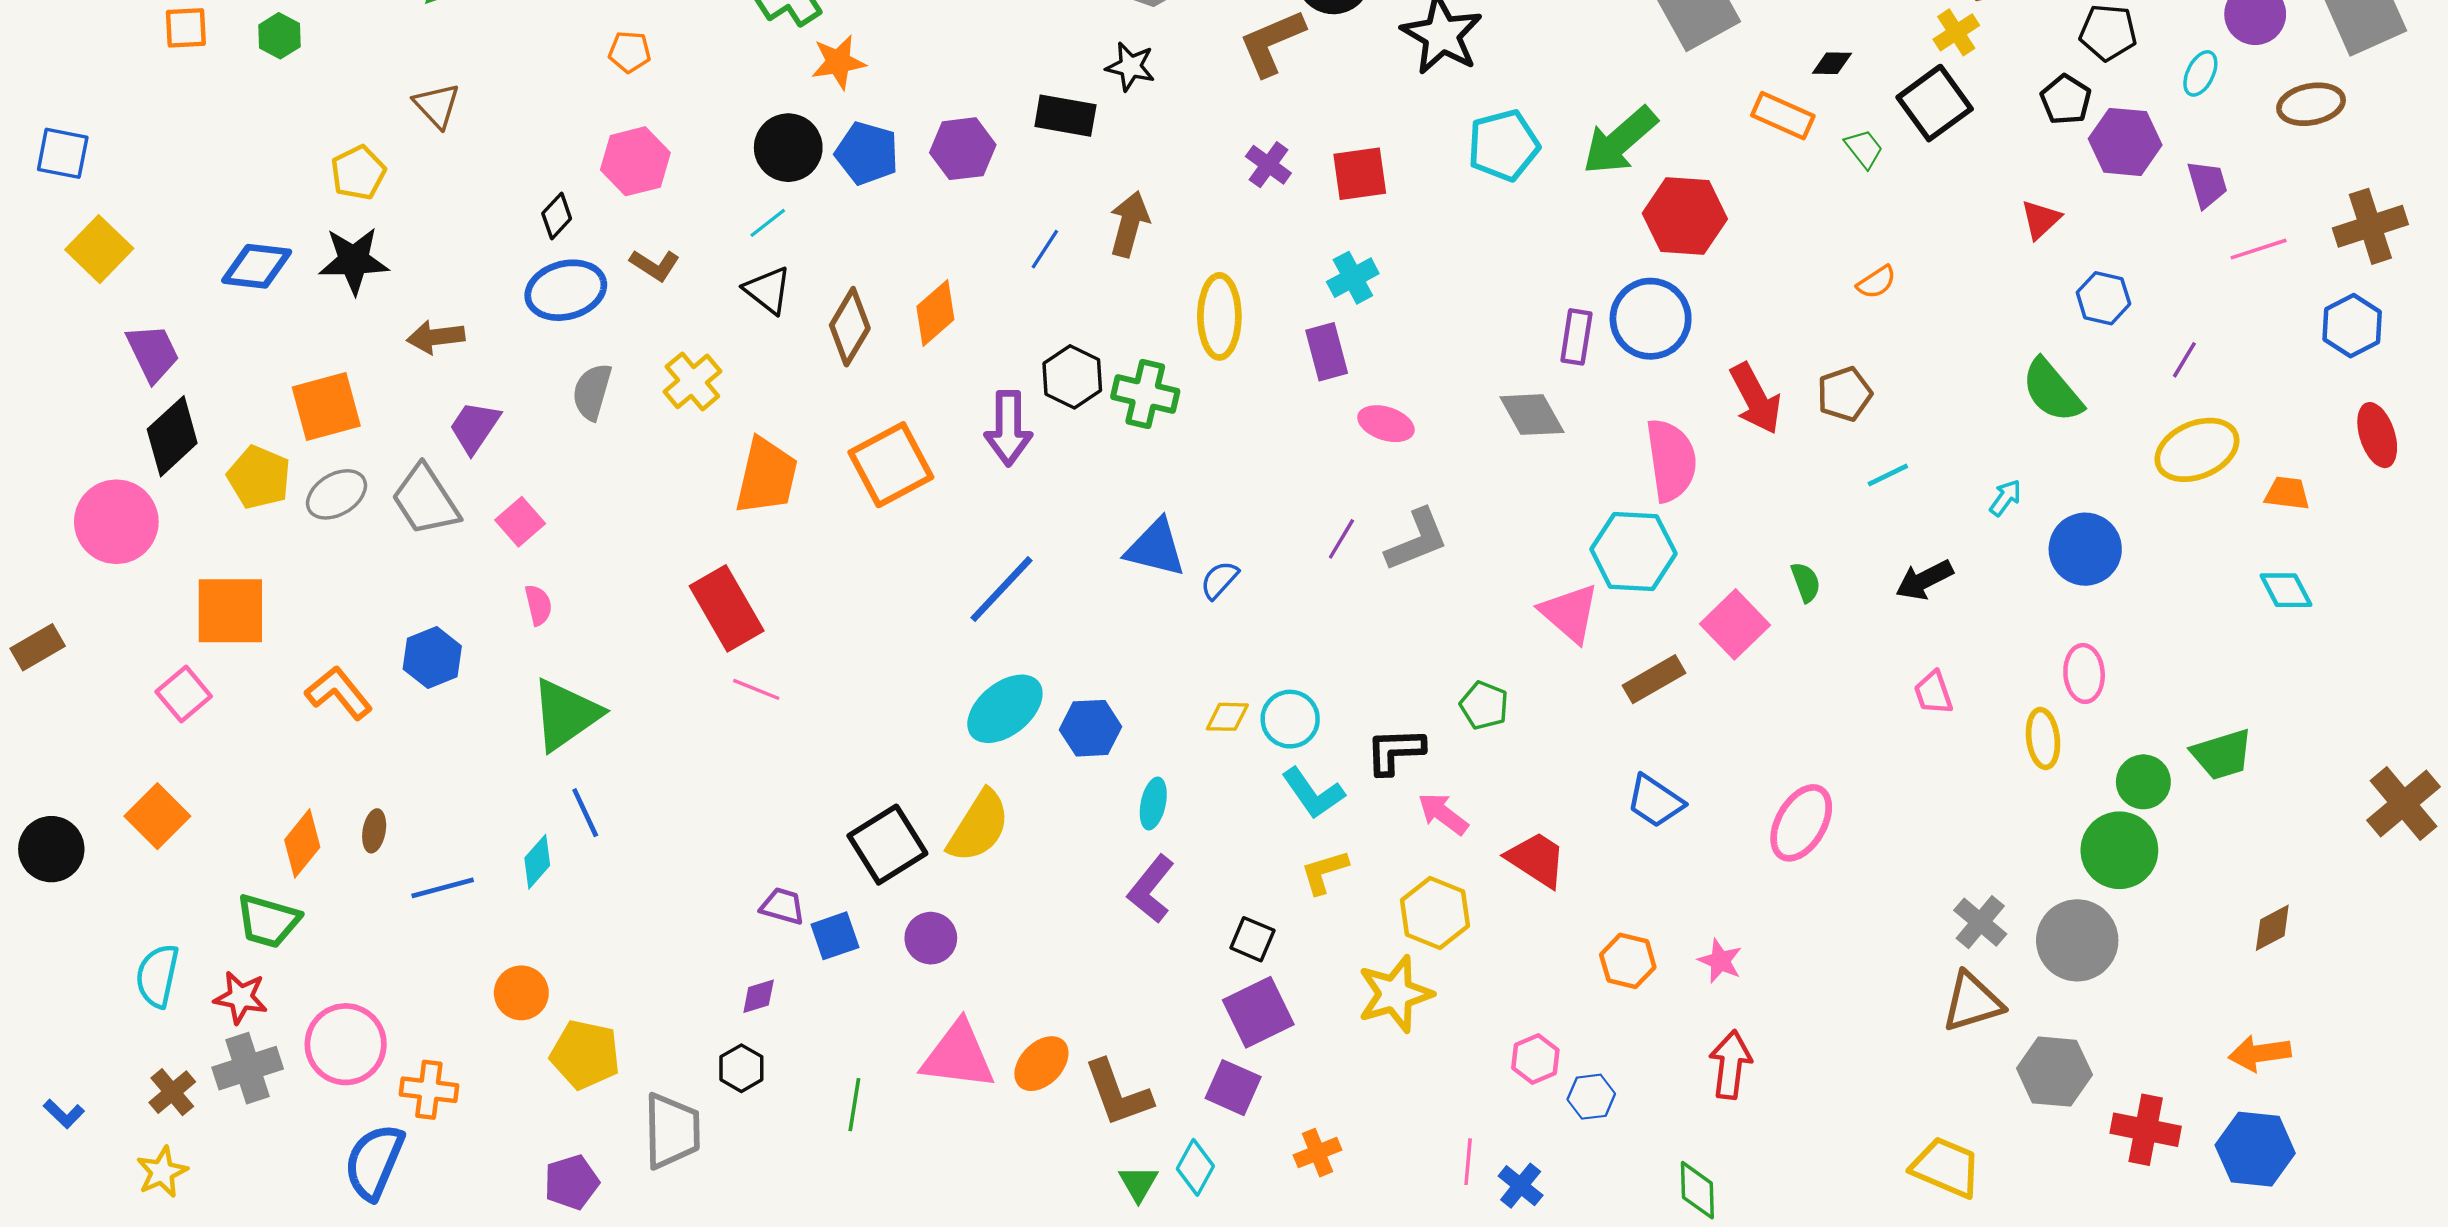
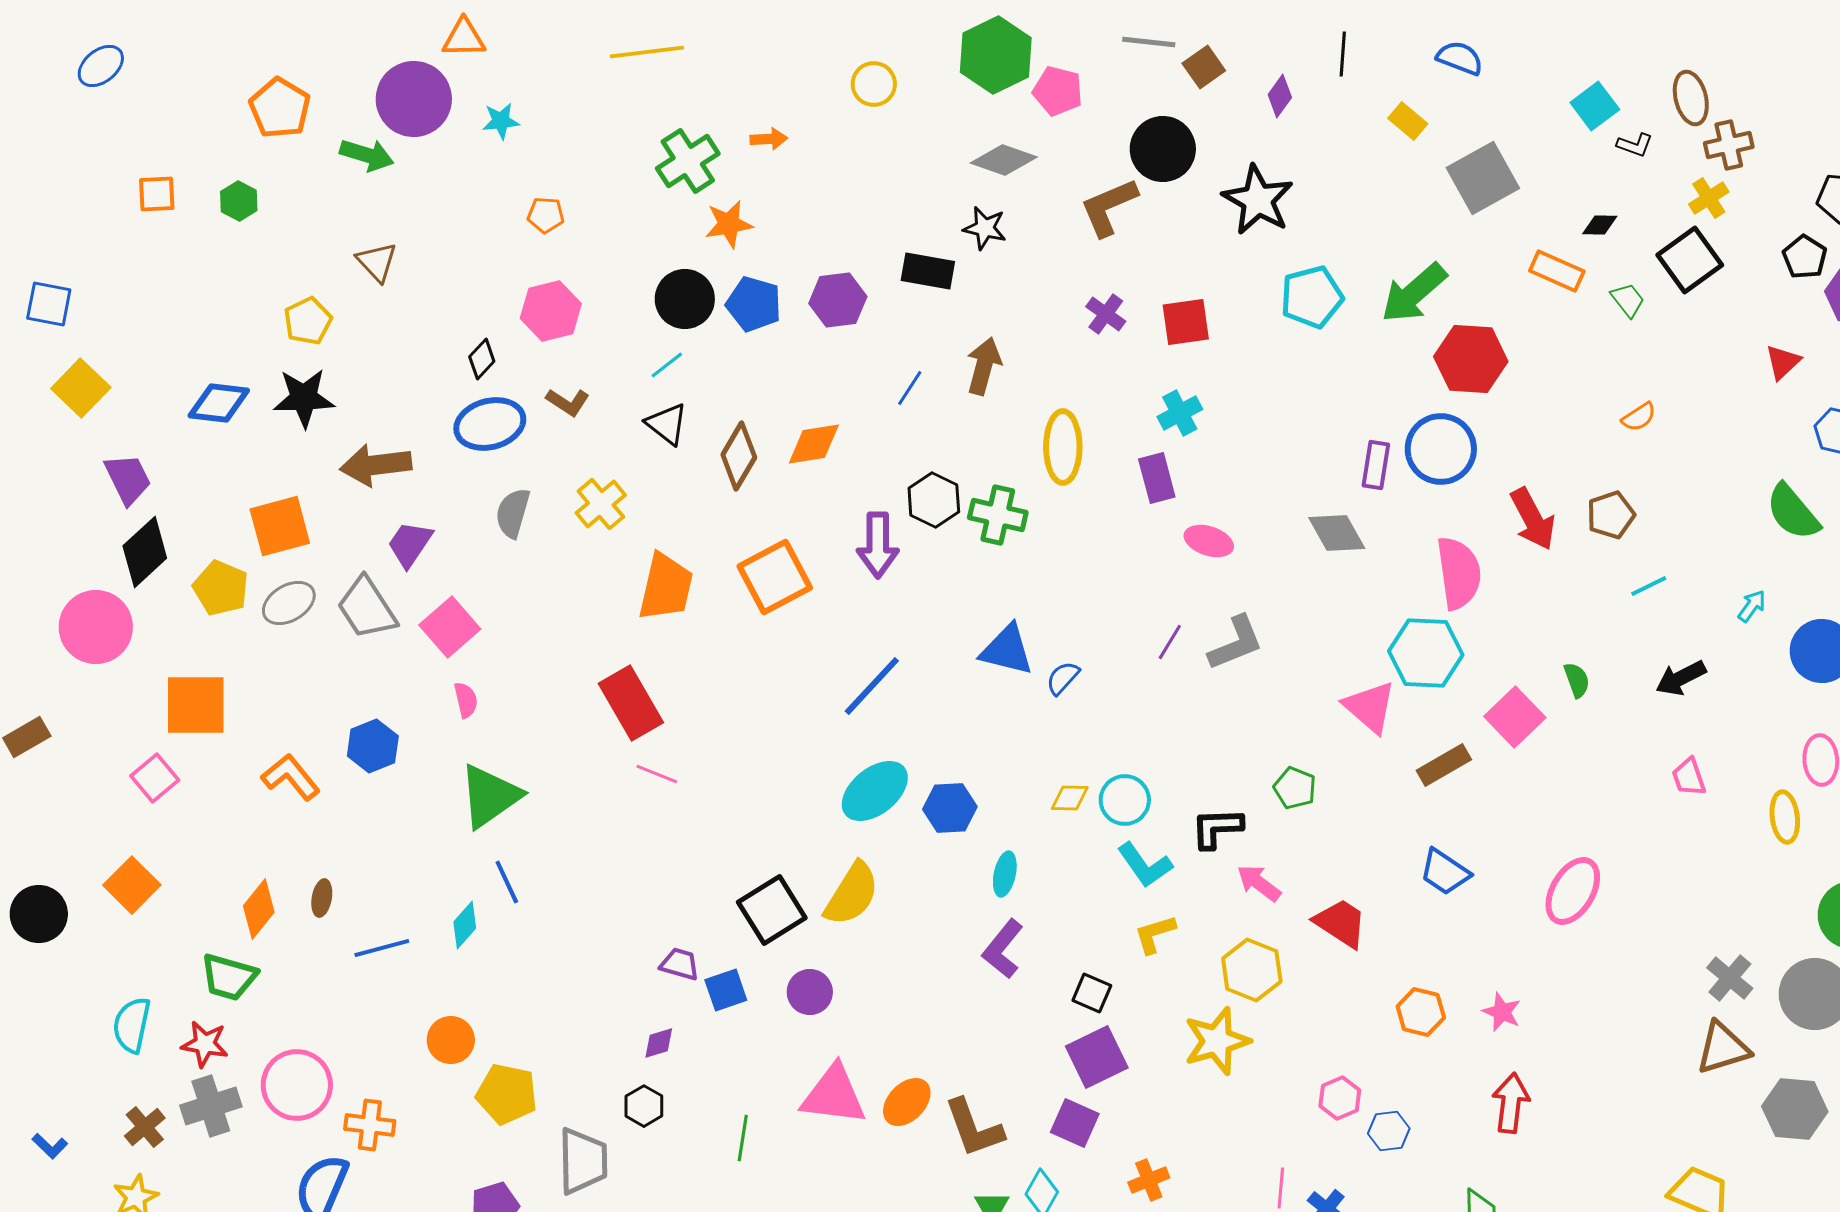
orange diamond: (935, 313) -> (814, 444), turned 32
brown arrow: (436, 337) -> (376, 465), size x1.4
pink square: (520, 522) -> (450, 627), size x1.4

